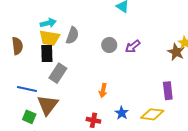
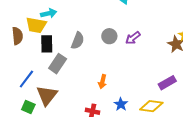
gray semicircle: (72, 35) -> (78, 41), moved
yellow trapezoid: (49, 38) -> (36, 25), moved
blue line: (27, 89) -> (26, 79), turned -66
purple rectangle: (168, 91) -> (167, 83), turned 66

